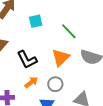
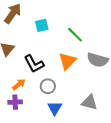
orange arrow: (31, 82) -> (19, 84), moved
gray circle: (55, 84) -> (48, 86), moved

